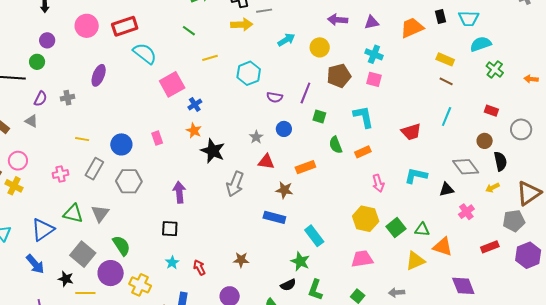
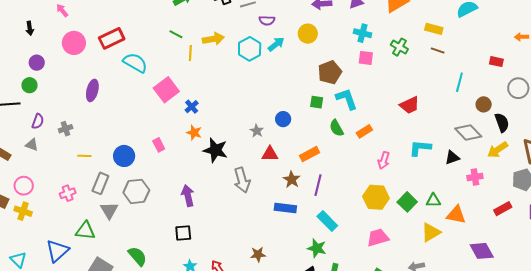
yellow arrow: (242, 25) -> (213, 39), moved
cyan arrow: (286, 40) -> (276, 44), moved
yellow line: (210, 58) -> (190, 53), moved, turned -63
green cross: (495, 69) -> (399, 47), moved
cyan hexagon: (249, 73) -> (250, 49), moved
brown pentagon: (339, 76) -> (330, 72), moved
purple line: (305, 93) -> (318, 185), moved
purple semicircle: (275, 97) -> (267, 20), moved
gray cross: (67, 98) -> (66, 129), moved
red rectangle: (491, 111) -> (496, 62), moved
cyan line: (447, 116) -> (459, 82), moved
cyan L-shape: (363, 117) -> (347, 99), moved
pink arrow: (378, 183) -> (384, 160), turned 42
gray arrow: (235, 184) -> (242, 180), turned -30
yellow arrow: (492, 188) -> (498, 150), size x1.5
brown star: (284, 190) -> (292, 180), turned 30
pink cross: (466, 212) -> (475, 177), turned 35
gray triangle: (100, 213) -> (109, 210), moved

